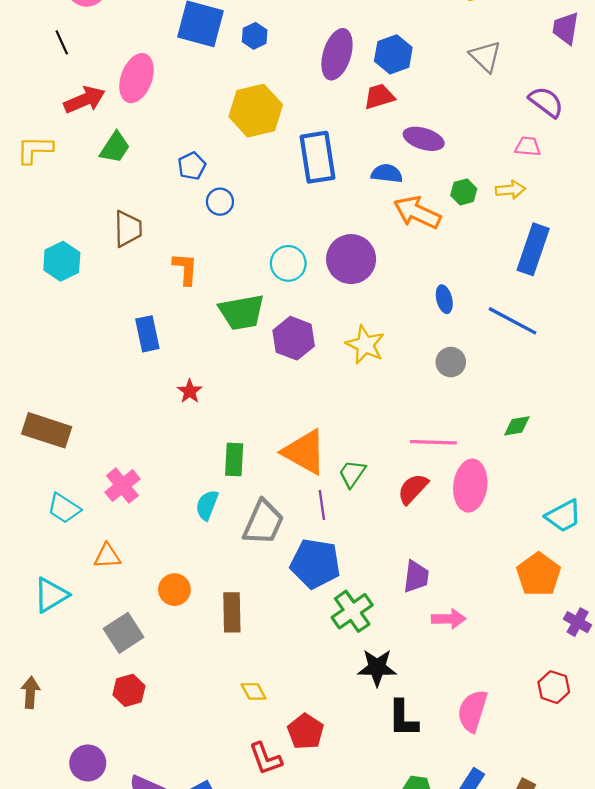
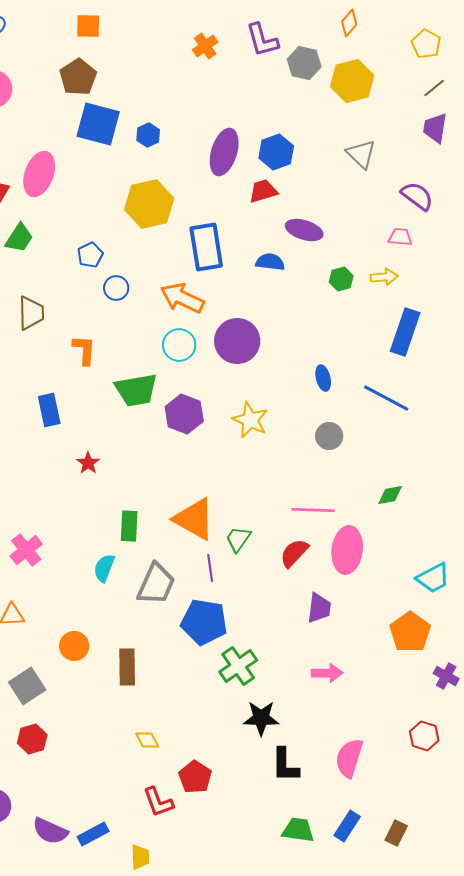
orange arrow: (417, 212) -> (182, 298), moved
purple trapezoid: (416, 577) -> (319, 608), moved

